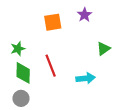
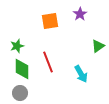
cyan arrow: (86, 78) -> (81, 74), turned 66

